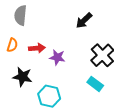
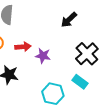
cyan hexagon: (49, 96) -> (53, 94), moved

